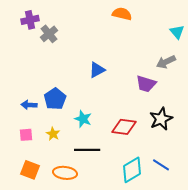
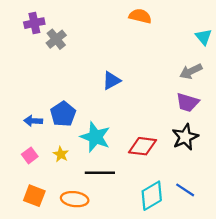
purple trapezoid: (146, 84) -> (187, 102), moved
cyan star: (83, 119) -> (95, 137), size x1.5
pink square: (26, 135) -> (30, 155), turned -32

